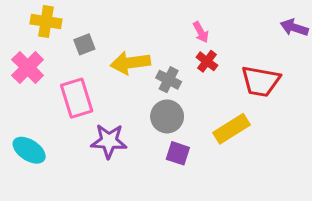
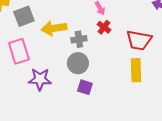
gray square: (84, 44) -> (24, 16), size x1.5
gray cross: (169, 80) -> (79, 39), turned -35
yellow rectangle: (231, 129) -> (136, 70), moved, turned -60

